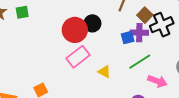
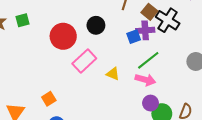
black cross: (162, 25) -> (168, 20), turned -30
red circle: (75, 30) -> (63, 36), moved
pink arrow: (157, 81) -> (145, 80), moved

